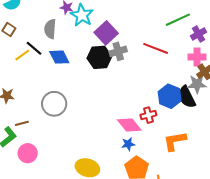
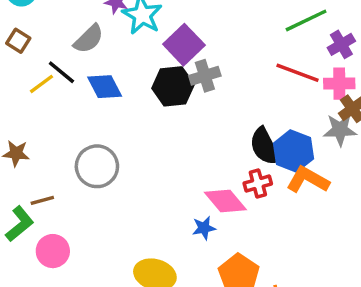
gray semicircle: (50, 29) -> (89, 39), turned -138
red line: (156, 48) -> (298, 73), moved
black semicircle: (187, 97) -> (265, 147), moved
orange L-shape: (175, 141) -> (308, 180), moved, turned 40
blue star: (128, 144) -> (204, 228), moved

